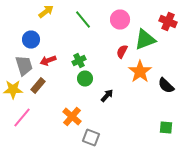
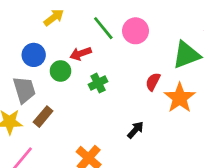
pink circle: (120, 20) -> (135, 31), moved
red semicircle: (122, 52) -> (153, 82), moved
red arrow: (48, 60) -> (81, 54), moved
green circle: (85, 78) -> (60, 71), moved

